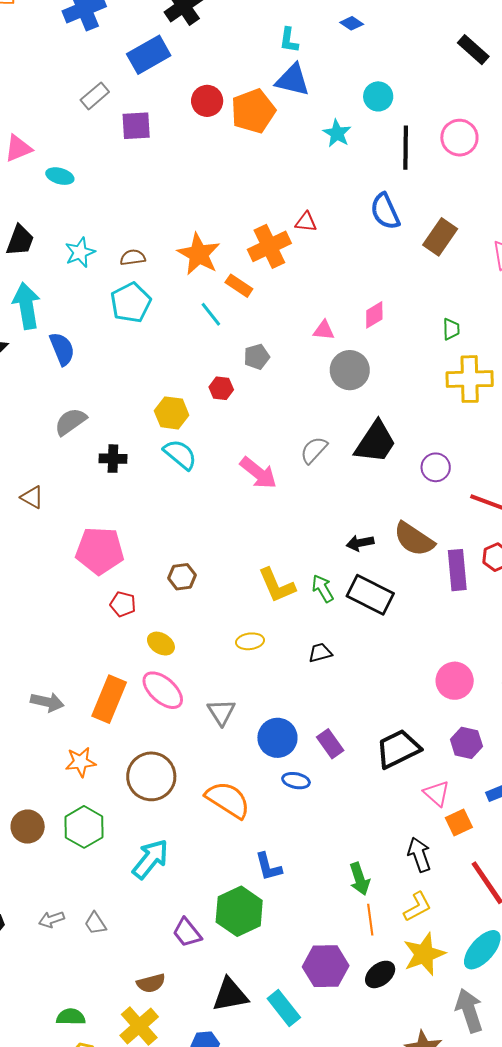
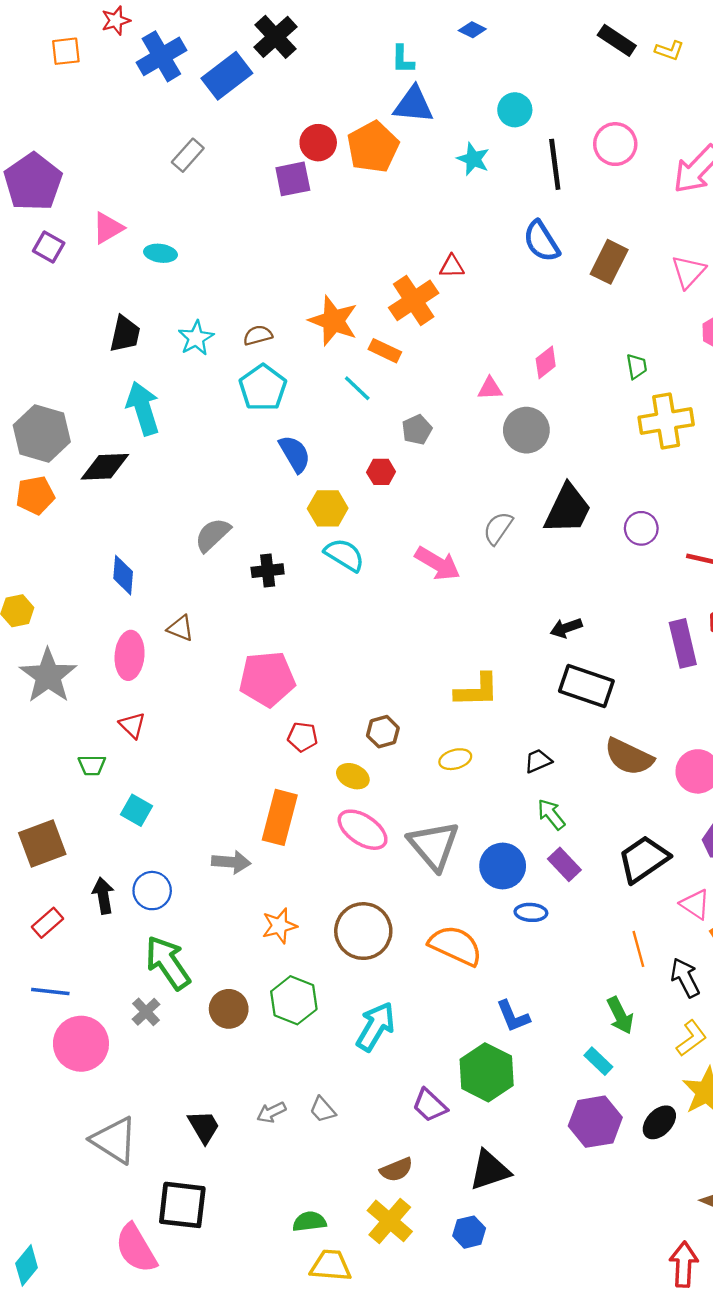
blue rectangle: (149, 55) -> (227, 76), moved
purple square: (136, 126) -> (293, 179), moved
blue semicircle: (62, 349) -> (295, 454), moved
brown semicircle: (414, 539) -> (629, 757), moved
brown hexagon: (182, 577) -> (383, 732), moved
yellow L-shape: (277, 585) -> (477, 690), turned -60
green arrow: (323, 588) -> (551, 814), moved
orange rectangle: (109, 699) -> (280, 817), moved
gray triangle: (221, 712) -> (434, 846), size x1.6
orange line: (370, 920) -> (638, 949), moved
cyan rectangle: (284, 1008) -> (598, 1061), moved, size x0.7

